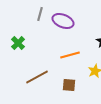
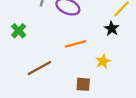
brown square: (69, 85) -> (83, 84), moved

